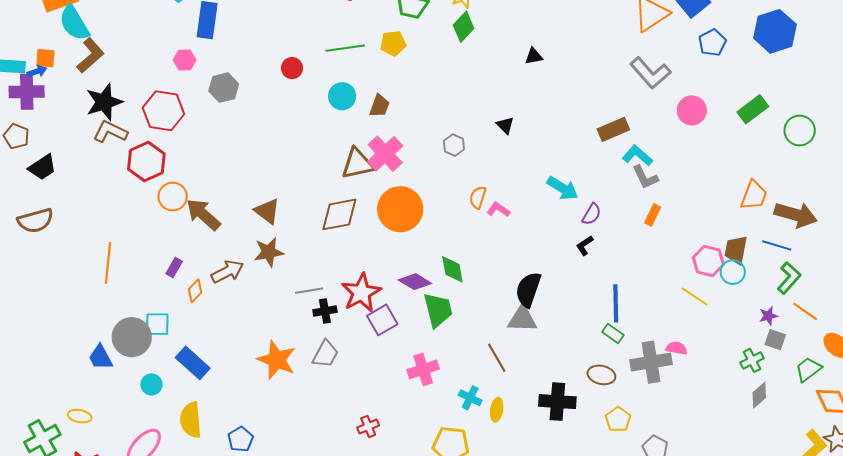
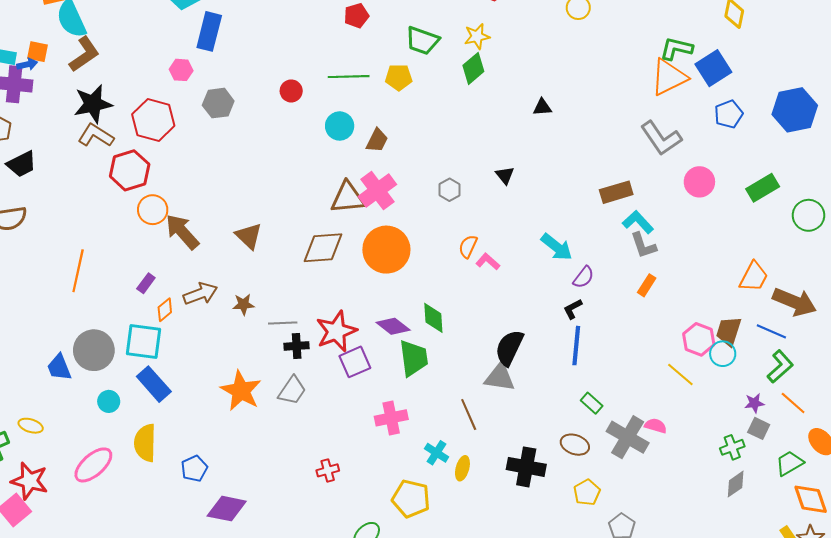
brown star: (269, 252) -> (243, 304), moved, size x0.7
blue line: (616, 303) -> (576, 346), moved
cyan square: (157, 324) -> (144, 341), moved, size x1.4
gray cross: (651, 362) -> (628, 437), turned 33

